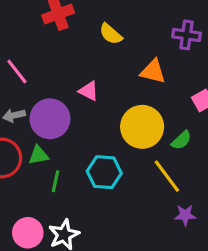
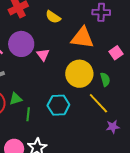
orange triangle: (153, 71) -> (82, 38), size x1.4
pink triangle: (89, 91) -> (43, 55), turned 32
purple circle: (50, 119) -> (21, 44), moved
green semicircle: (181, 140) -> (105, 79), turned -56

